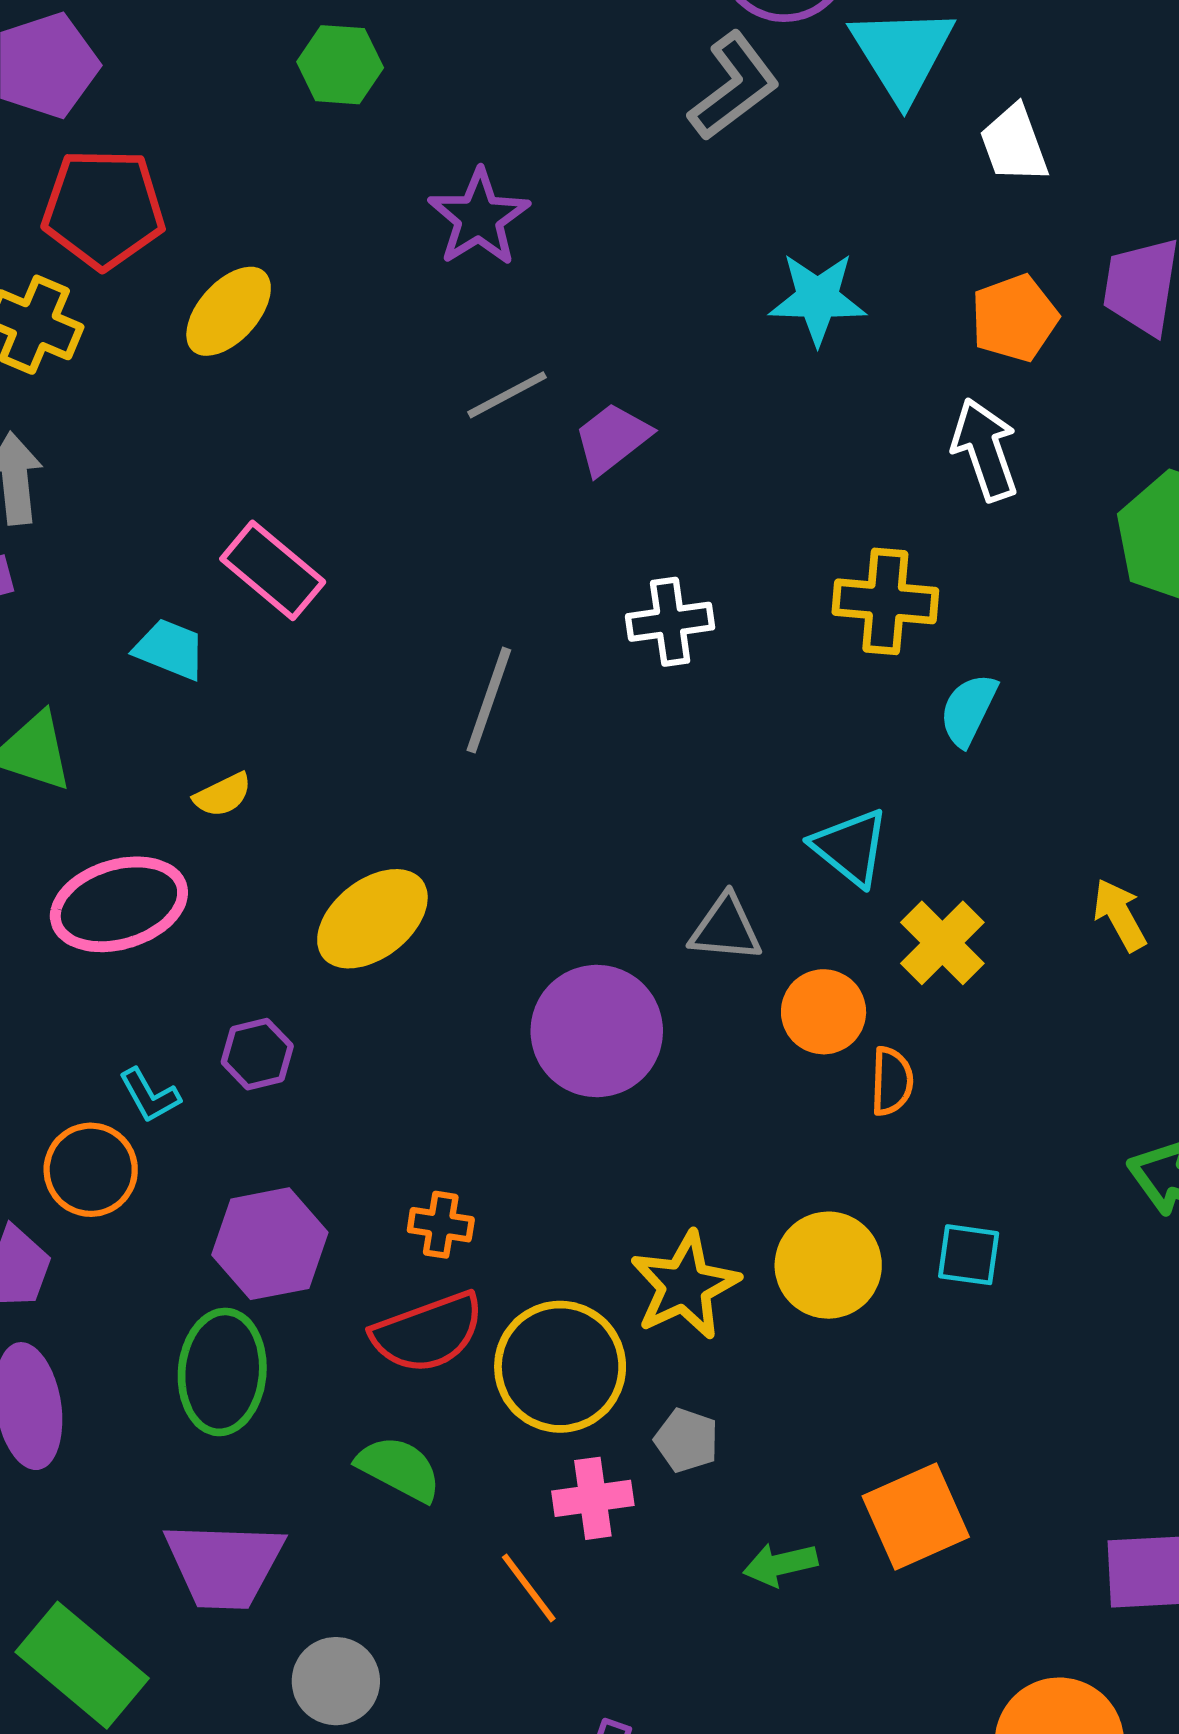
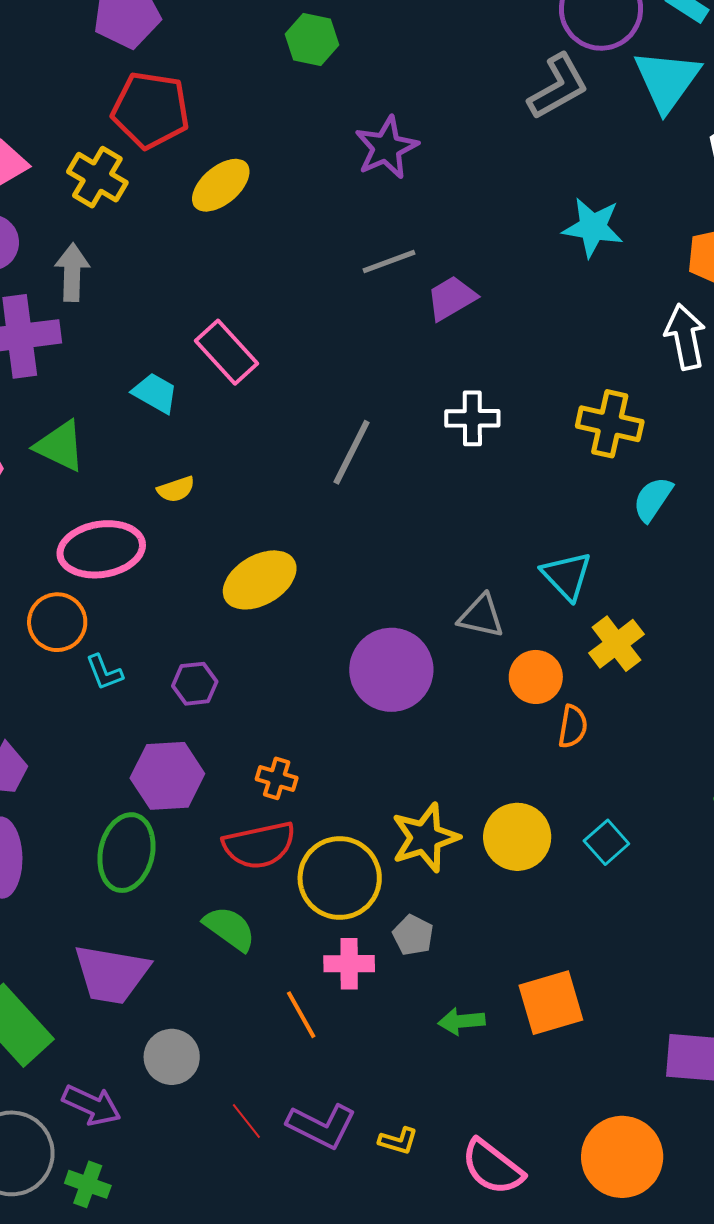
purple hexagon: (257, 1054) -> (195, 684), moved
orange circle: (91, 1170) -> (57, 622), moved
cyan square: (969, 1255) -> (606, 842), turned 33

